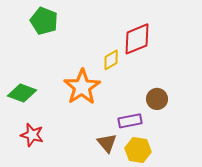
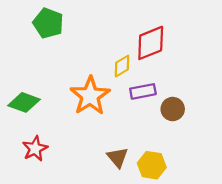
purple rectangle: (130, 121) -> (143, 91), moved
red star: (32, 135) -> (35, 149), turned 30

